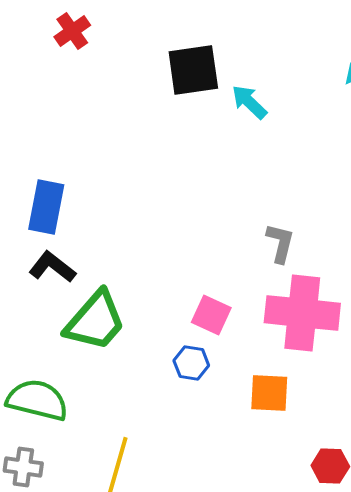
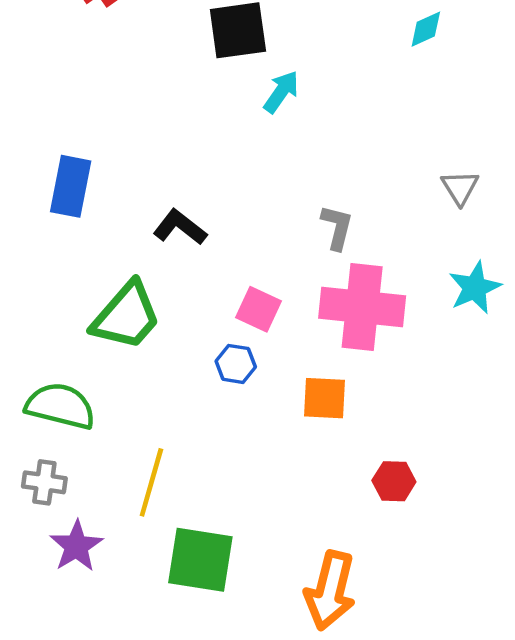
cyan arrow: (249, 102) -> (281, 92), moved, turned 81
black L-shape: (52, 267) -> (180, 227), moved

